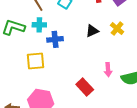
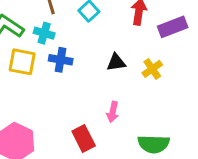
yellow square: (35, 61) -> (22, 62), moved
pink arrow: (108, 70) -> (113, 112), moved

